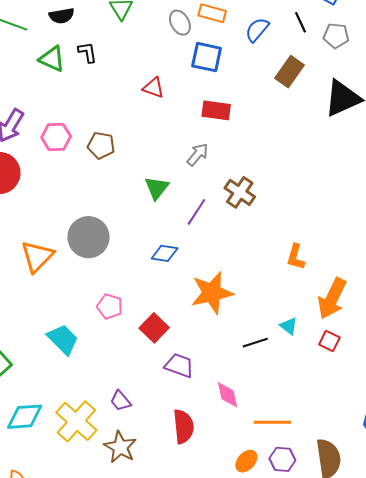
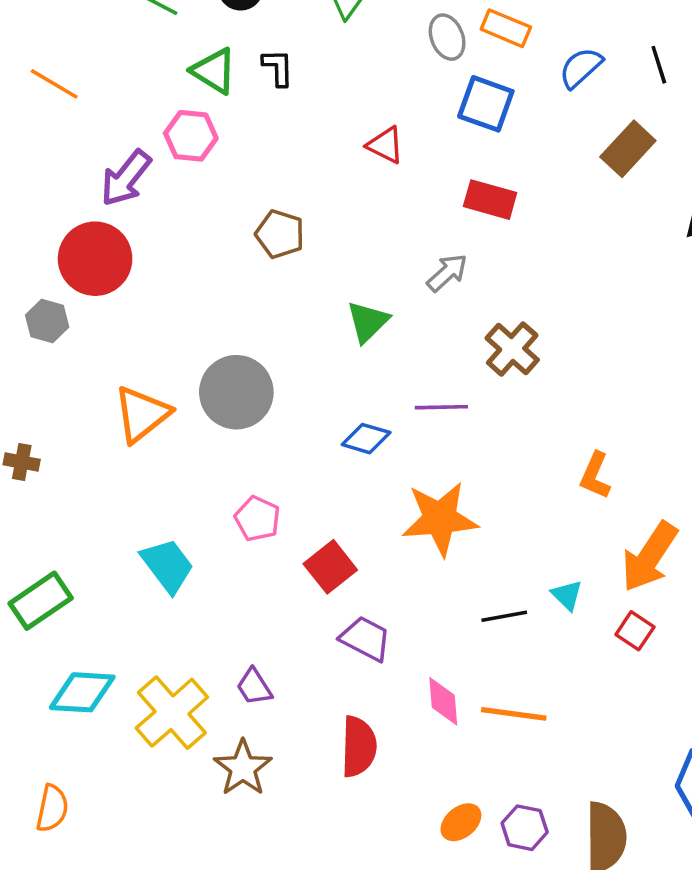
pink hexagon: (56, 137) -> (191, 136), moved
purple line: (196, 212) -> (441, 407), moved, turned 48
orange line: (272, 422) -> (514, 714), moved

